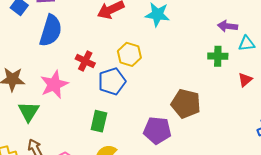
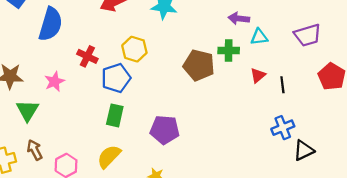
pink star: (54, 84) -> (54, 82), size x0.7
brown pentagon: (186, 104) -> (199, 65), moved
green rectangle: (99, 121) -> (115, 115), moved

